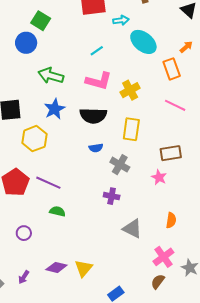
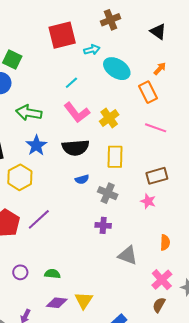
pink L-shape: (99, 81) -> (77, 113), turned 44
purple line: (48, 183) -> (39, 219), turned -60
green semicircle: (57, 211) -> (52, 274), moved

